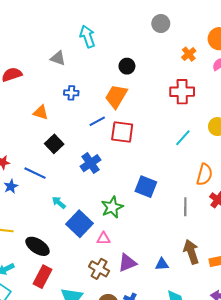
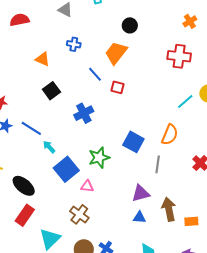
blue line: (97, 121) -> (95, 74), turned 70
red square: (122, 132) -> (117, 87), size x0.6
cyan line: (183, 138) -> (185, 101), moved
blue line: (35, 173) -> (31, 128), moved
orange semicircle: (204, 175) -> (170, 135), moved
gray line: (185, 207) -> (158, 164), moved
purple triangle: (127, 263) -> (141, 193), moved

